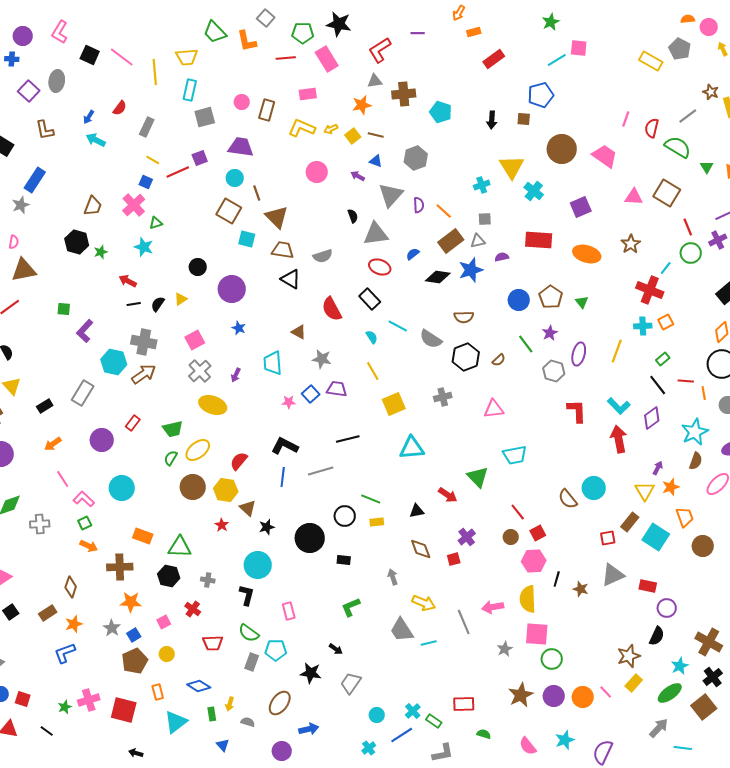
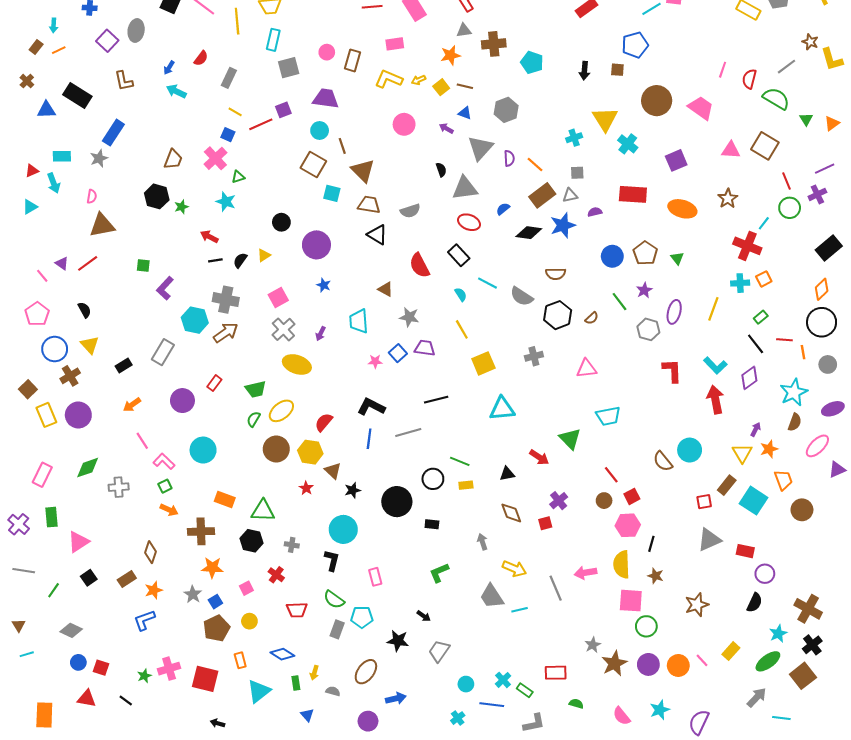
brown star: (581, 589) -> (656, 576), moved
gray star: (505, 649) -> (593, 645), moved
brown star: (629, 656) -> (697, 605), moved
blue line: (402, 735) -> (492, 705), turned 40

